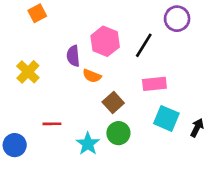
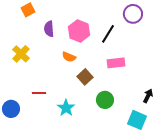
purple semicircle: (73, 56) -> (49, 29), moved
cyan square: (166, 118) -> (137, 120), moved
green circle: (118, 133) -> (105, 100), moved

